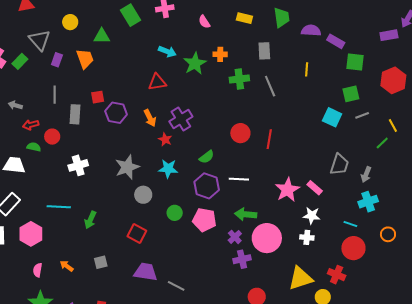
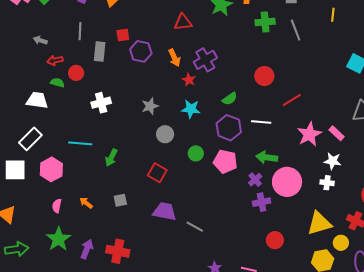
red line: (269, 139) -> (292, 100), moved, turned 48
gray star: (127, 167) -> (150, 106), size x0.7

